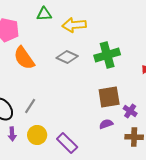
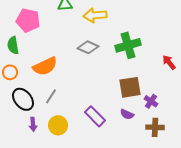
orange semicircle: (24, 58) -> (45, 66), moved, turned -80
purple semicircle: (106, 124) -> (127, 114), turned -136
purple rectangle: (67, 143) -> (95, 116), moved

